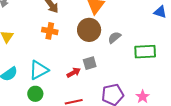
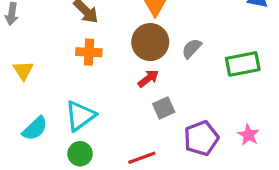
gray square: (90, 63) -> (164, 108), moved
red arrow: (74, 73) -> (148, 78), moved

